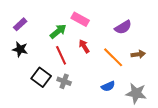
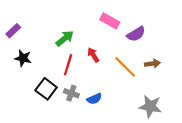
pink rectangle: (80, 19) -> (110, 21), moved
purple rectangle: (20, 24) -> (13, 31), moved
red line: (61, 55) -> (68, 65), turned 42
blue semicircle: (108, 86) -> (94, 99), moved

